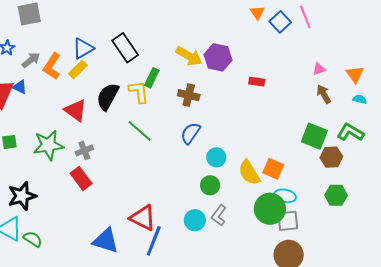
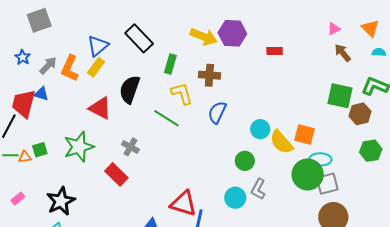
yellow L-shape: (139, 92) -> (182, 94), moved
gray cross: (84, 150) -> (130, 147), moved, turned -30
cyan circle: (216, 157) -> (260, 129), moved

